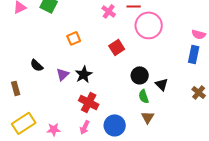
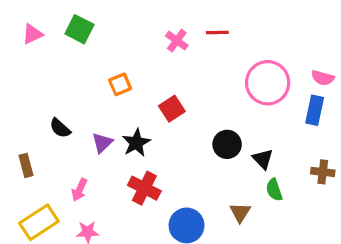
pink circle: (149, 25) -> (268, 83), moved
red square: (117, 47) -> (172, 109), moved
brown cross: (199, 92) -> (323, 172), turned -32
green semicircle: (144, 96) -> (274, 190), moved
pink arrow: (85, 127) -> (79, 190), moved

